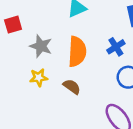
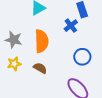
blue cross: (116, 47) -> (71, 26), moved

